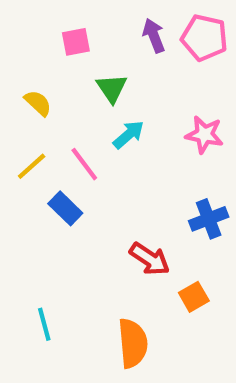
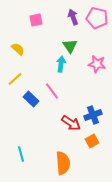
green triangle: (112, 88) -> (70, 46), moved
cyan arrow: (129, 135) -> (61, 64), turned -42
pink line: (84, 164) -> (52, 91), moved
blue cross: (209, 219) -> (93, 115), moved

